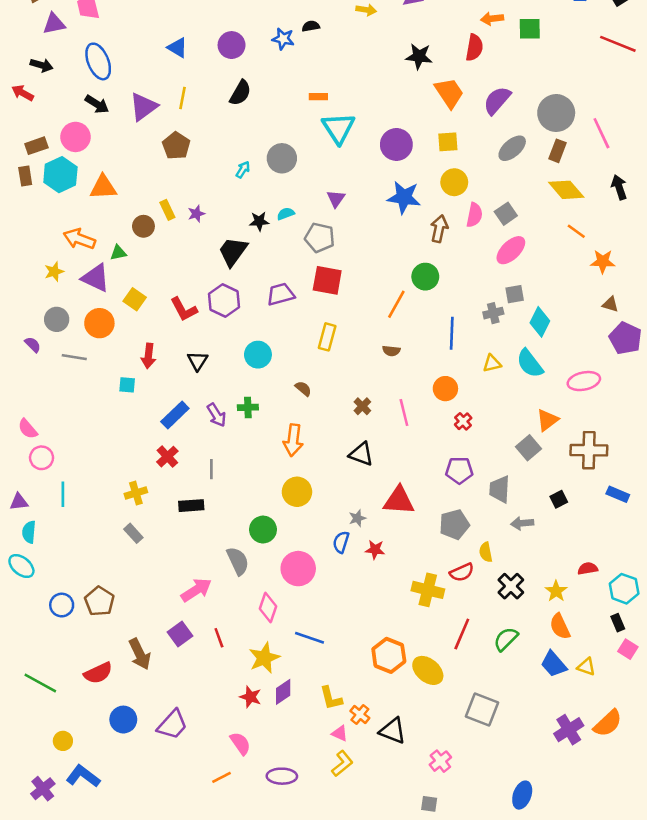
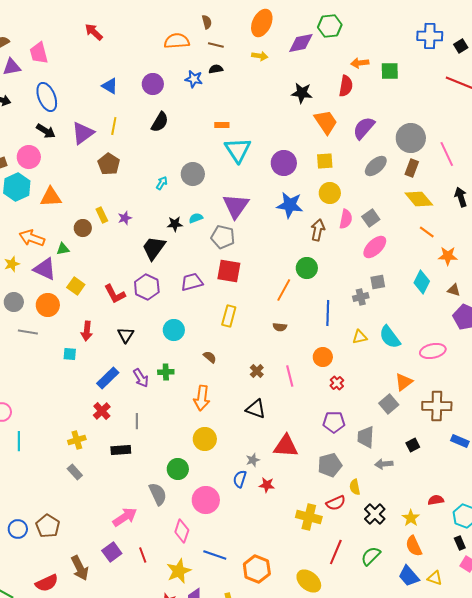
purple triangle: (336, 199) -> (236, 206), size x1.8
cyan diamond: (540, 322) -> (422, 282), moved
orange hexagon: (389, 655) -> (257, 569), moved

